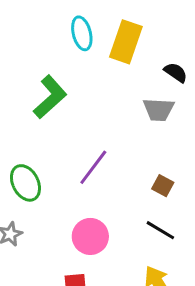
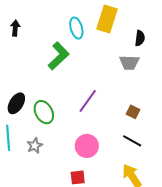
cyan ellipse: (82, 33) -> (76, 28), moved
black semicircle: (176, 72) -> (140, 38), turned 63

